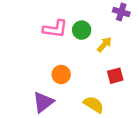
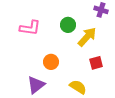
pink L-shape: (55, 29) -> (30, 28), moved
yellow arrow: (104, 44) -> (87, 37), size x1.5

